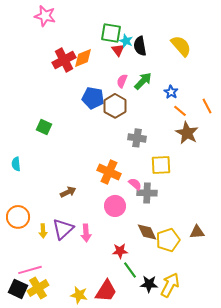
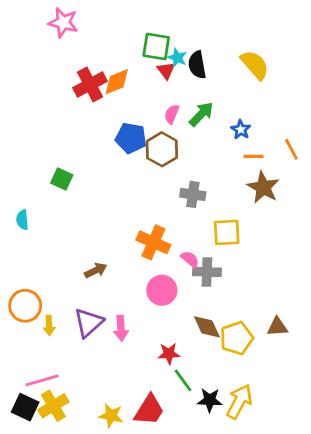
orange line: (180, 111) -> (253, 156), turned -40
cyan semicircle: (16, 164) -> (22, 220), moved
yellow arrow: (43, 231) -> (49, 325), moved

